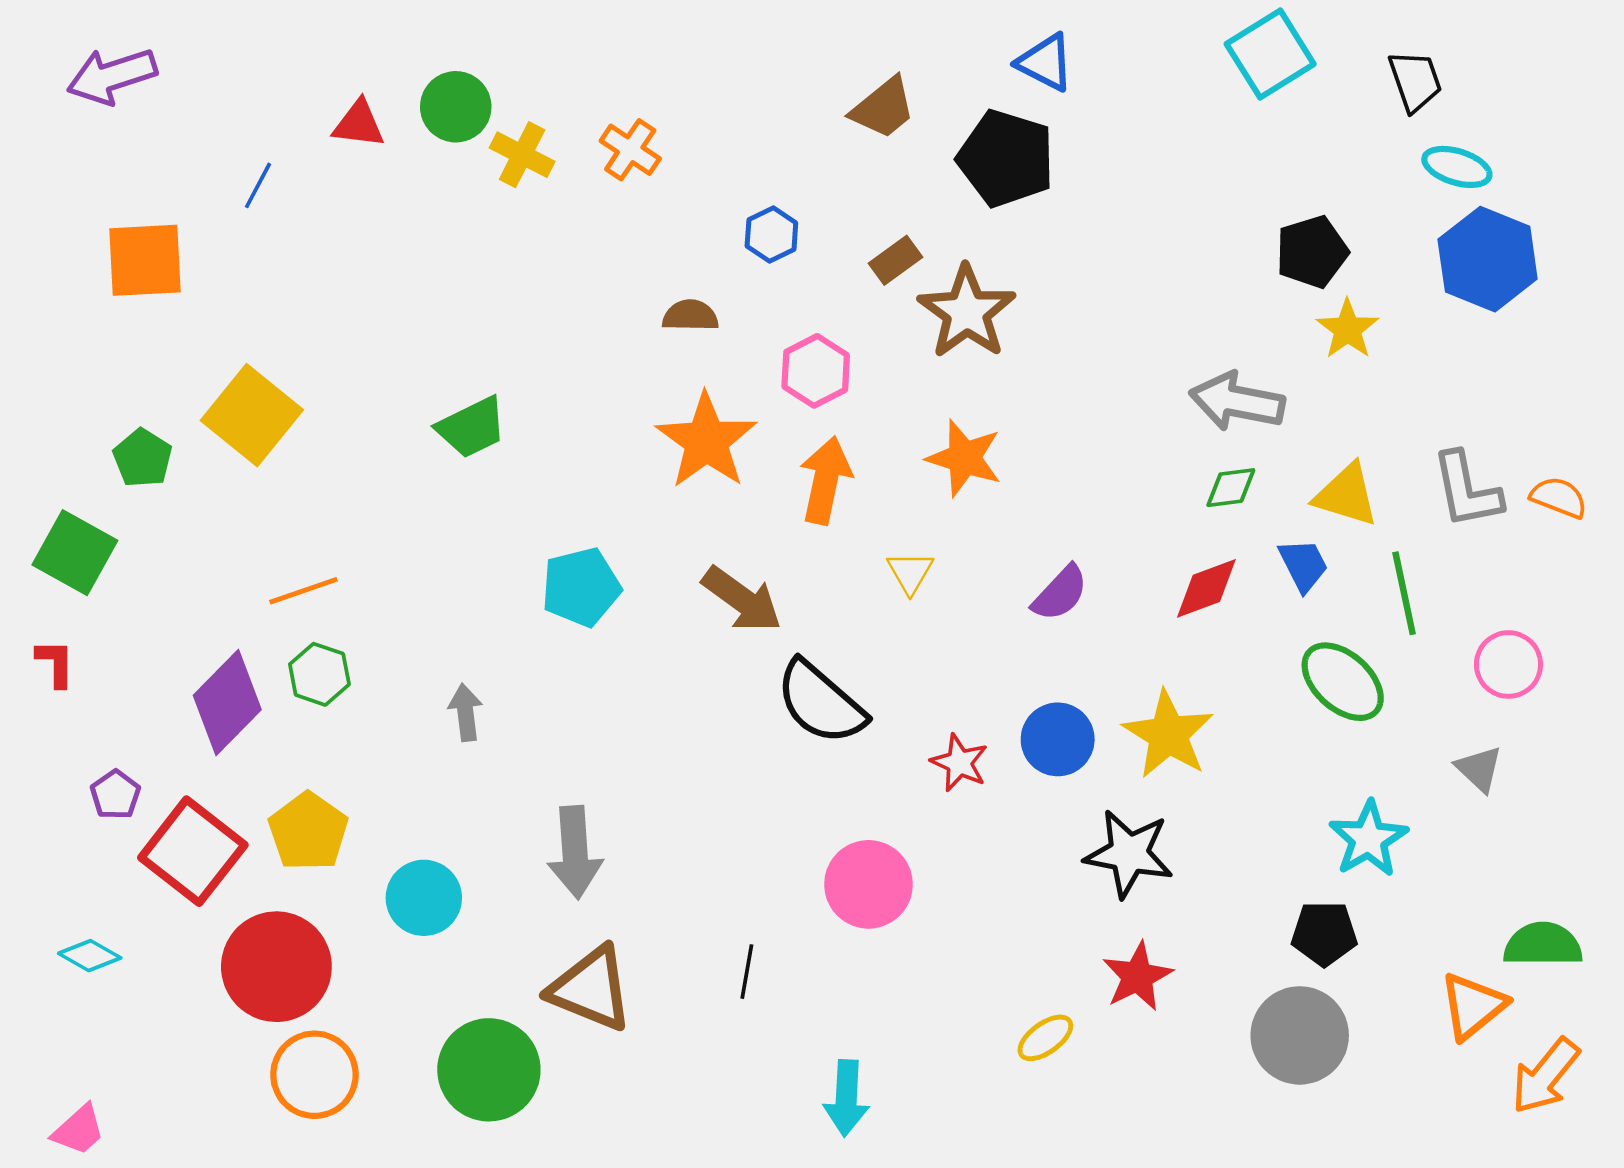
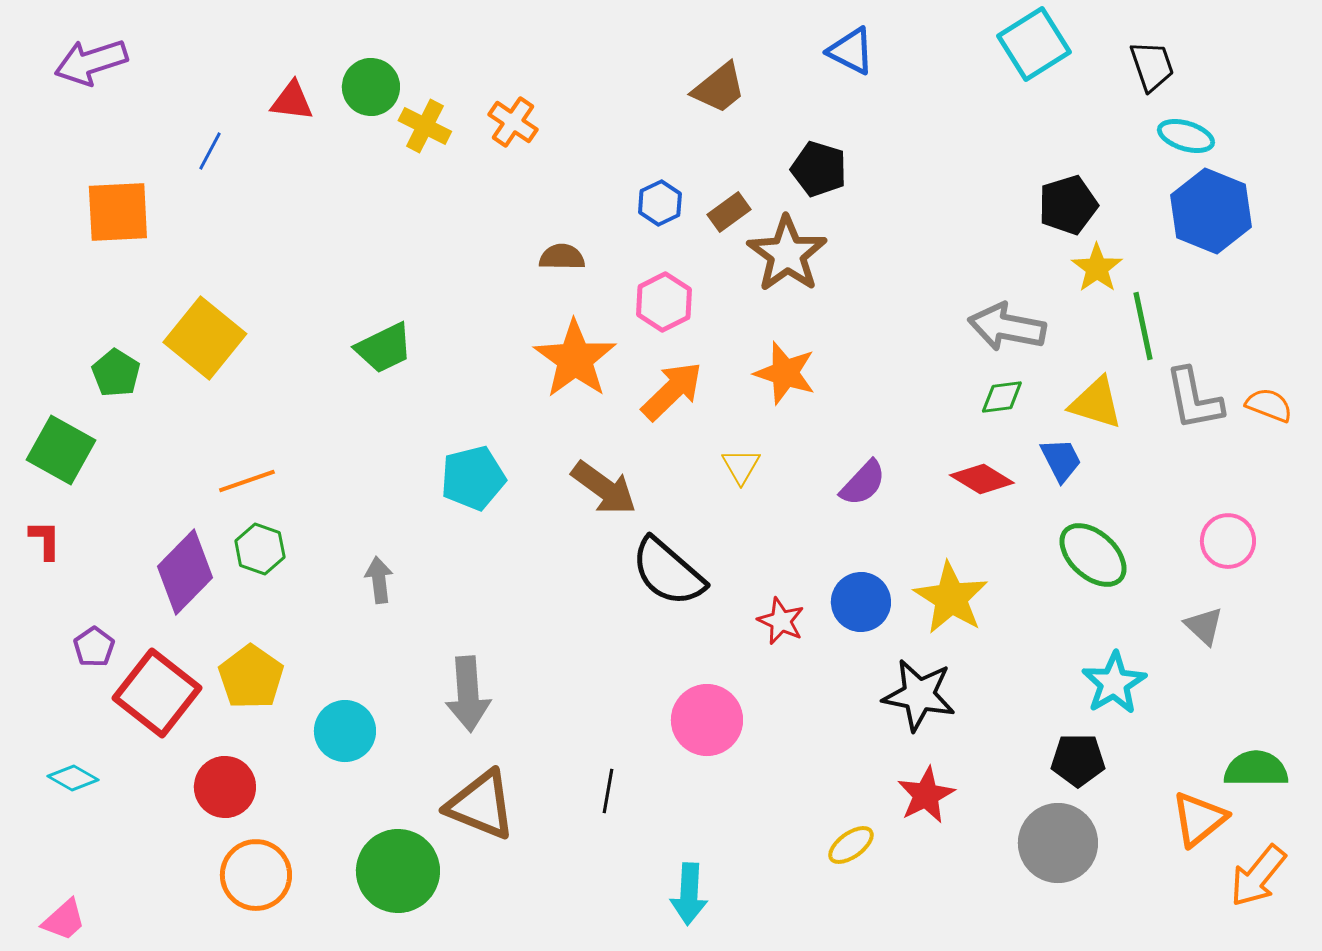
black pentagon: (1006, 158) -> (819, 169), moved, size x0.7
blue hexagon: (771, 235) -> (660, 203), moved
orange arrow: (825, 480) -> (672, 391), turned 34
red diamond: (1206, 588) -> (982, 479), turned 52
green line: (1404, 593) -> (1143, 326), moved
red circle: (276, 967) -> (225, 787), size x0.7

